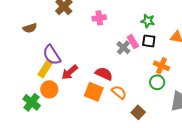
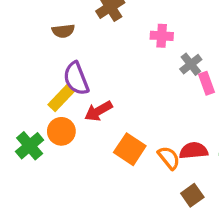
brown semicircle: (30, 28) -> (63, 31), moved
gray cross: (123, 48) -> (191, 64), moved
red semicircle: (104, 74) -> (194, 151), moved, turned -42

